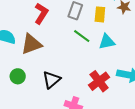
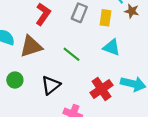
green line: (82, 36) -> (71, 54), moved
cyan triangle: (107, 42) -> (111, 47), turned 30

